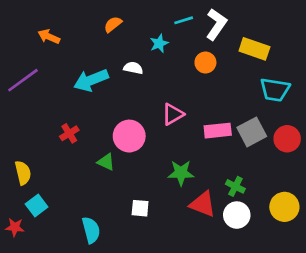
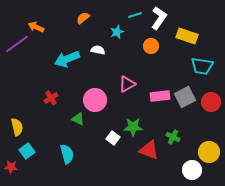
purple line: (23, 80) -> (17, 44), moved
white square: (140, 208) -> (113, 138), moved, turned 32
white circle: (237, 215) -> (192, 170), moved
cyan semicircle: (91, 230) -> (67, 154), moved

